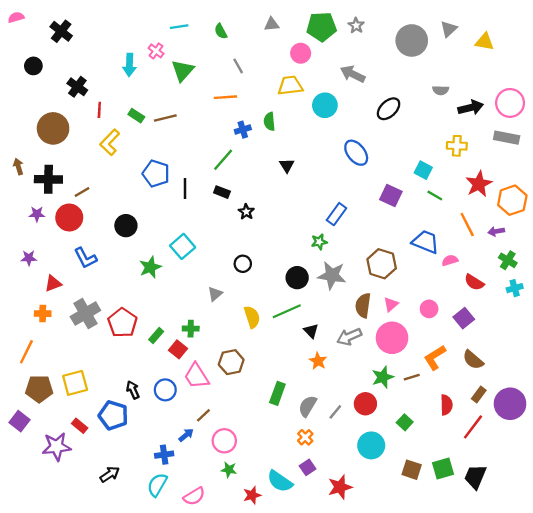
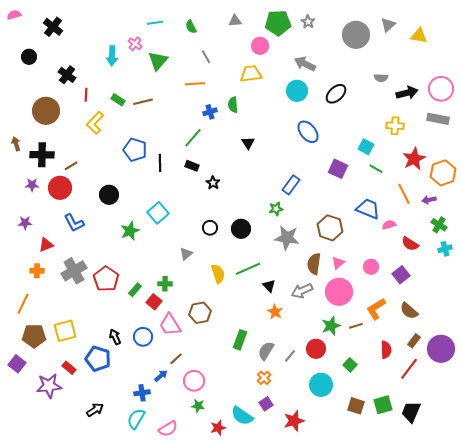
cyan circle: (325, 105) -> (297, 91), moved
black circle: (297, 278) -> (241, 229), moved

